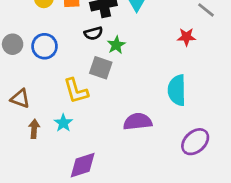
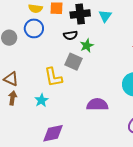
blue circle: (45, 46) -> (34, 28), moved
brown arrow: (34, 129) -> (13, 98), moved

